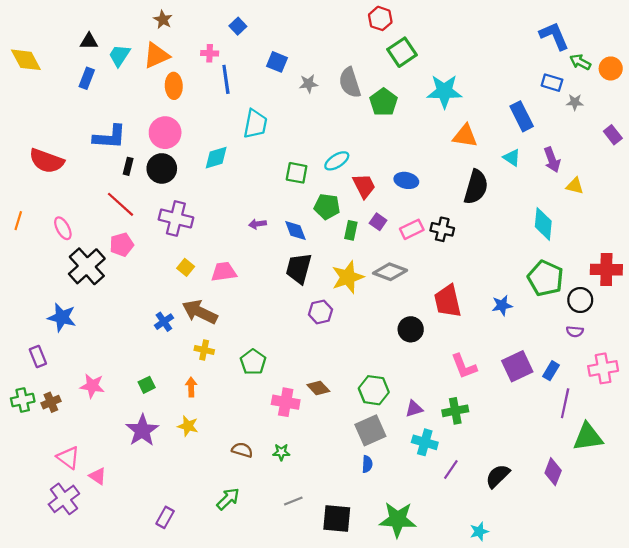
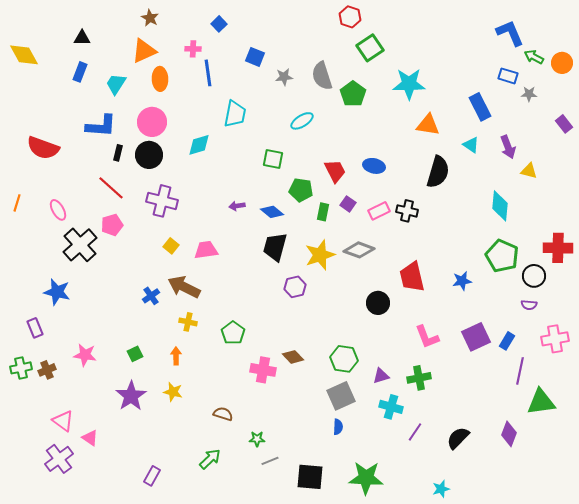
cyan trapezoid: (119, 55) -> (116, 84), moved
cyan ellipse: (337, 161) -> (302, 121), moved
blue diamond: (295, 230) -> (272, 212), turned -30
green star: (281, 452) -> (257, 439), moved

